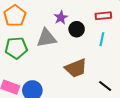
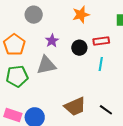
purple star: (61, 18) -> (52, 41), moved
black circle: (77, 29) -> (79, 48), moved
brown trapezoid: (76, 68) -> (75, 107), moved

